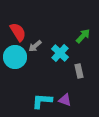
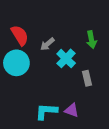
green arrow: (83, 36) -> (91, 40), turned 126
gray arrow: (35, 46) -> (47, 44), moved

